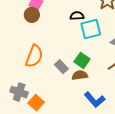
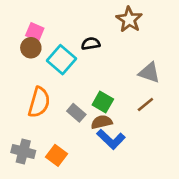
cyan square: (91, 29) -> (61, 60), moved, turned -30
blue L-shape: (95, 100) -> (111, 139), moved
orange square: (36, 103) -> (57, 155), moved

